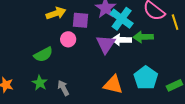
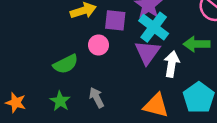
cyan cross: (122, 19) -> (154, 27), moved
white arrow: (121, 40) -> (172, 64), moved, turned 96
gray arrow: (63, 88) -> (97, 97), moved

